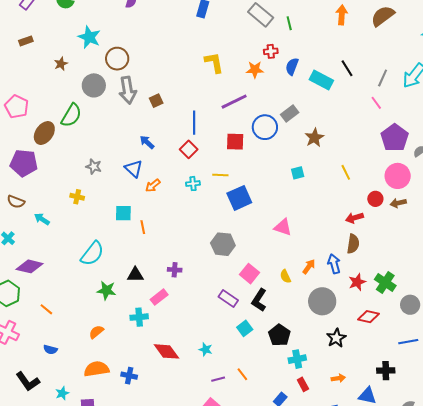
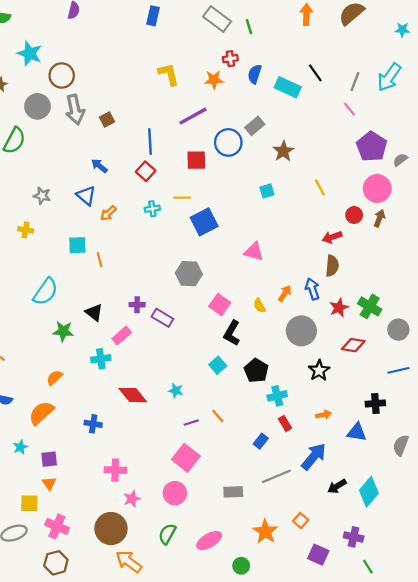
brown arrow: (398, 203) -> (379, 218), turned 126
black triangle: (135, 275) -> (94, 312), turned 42
purple rectangle: (228, 299) -> (162, 318), moved
orange semicircle: (96, 369) -> (41, 413), moved, turned -30

